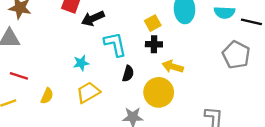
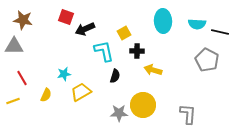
yellow square: (153, 23) -> (124, 33), moved
cyan star: (81, 63) -> (64, 74), moved
red line: (19, 76) -> (22, 78), turned 42
yellow circle: (159, 92) -> (143, 105), moved

